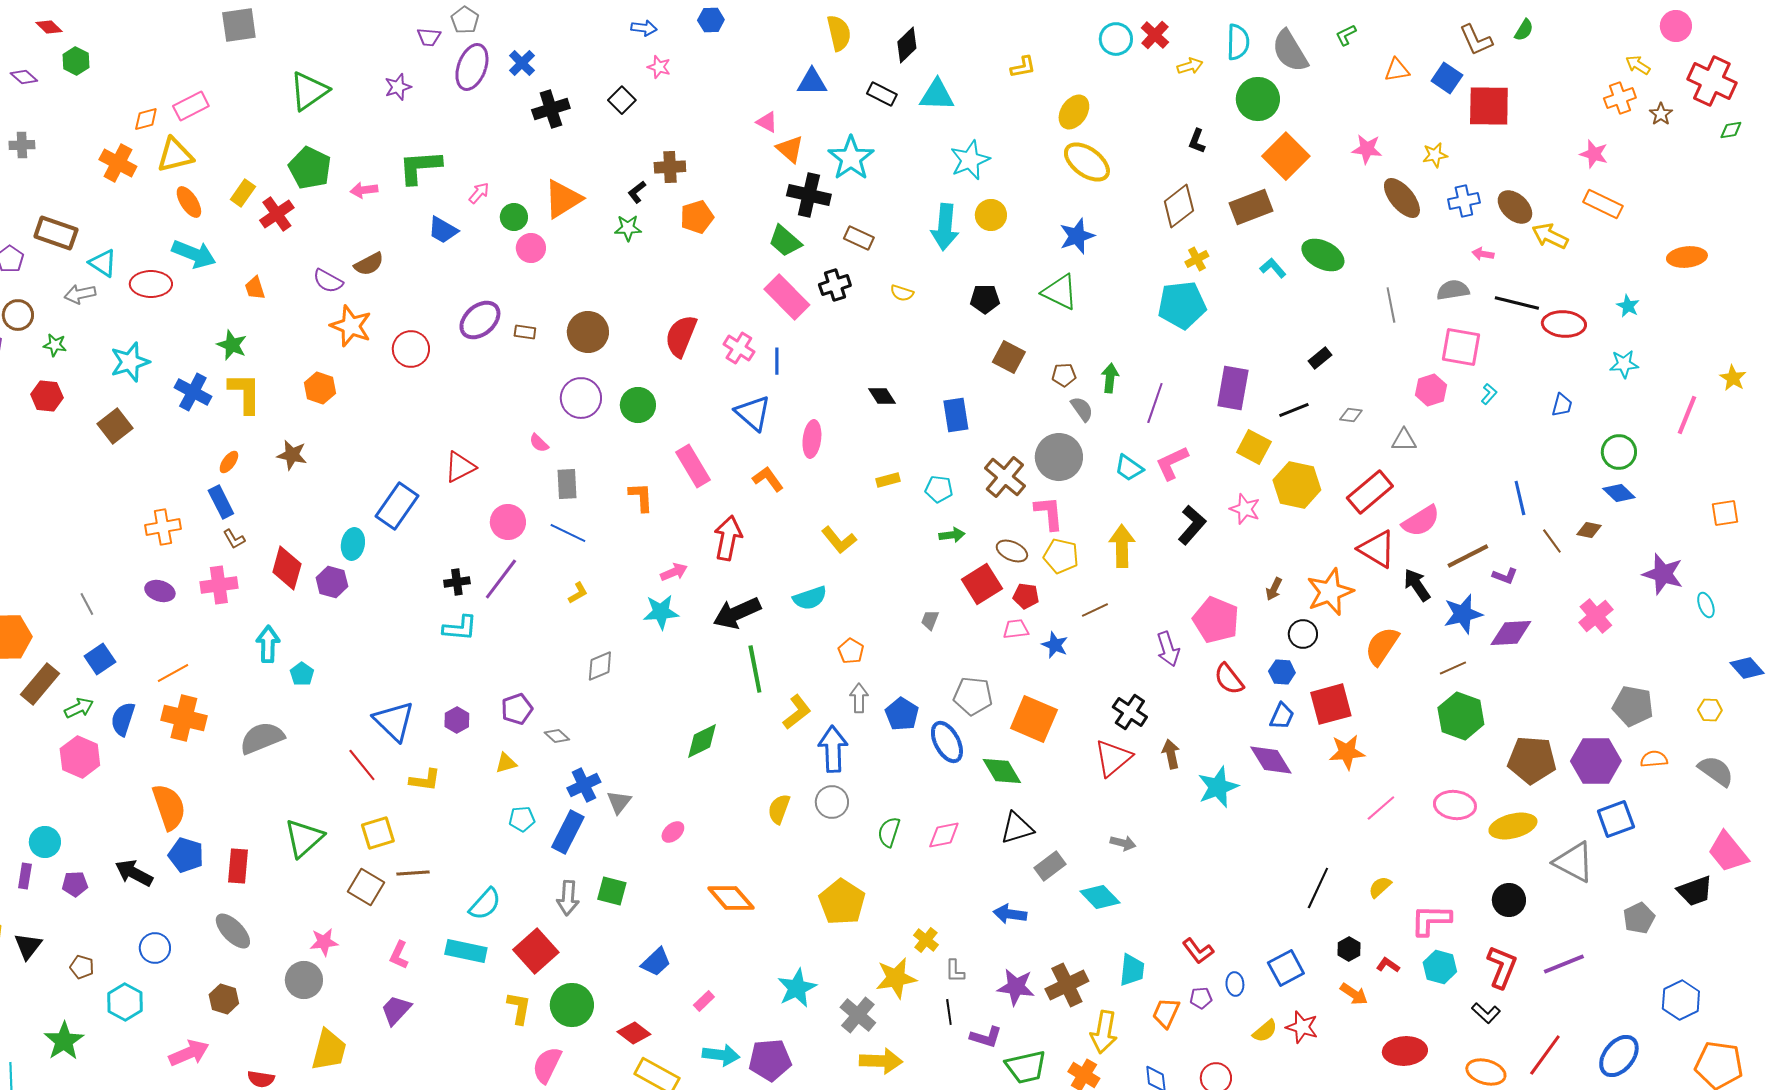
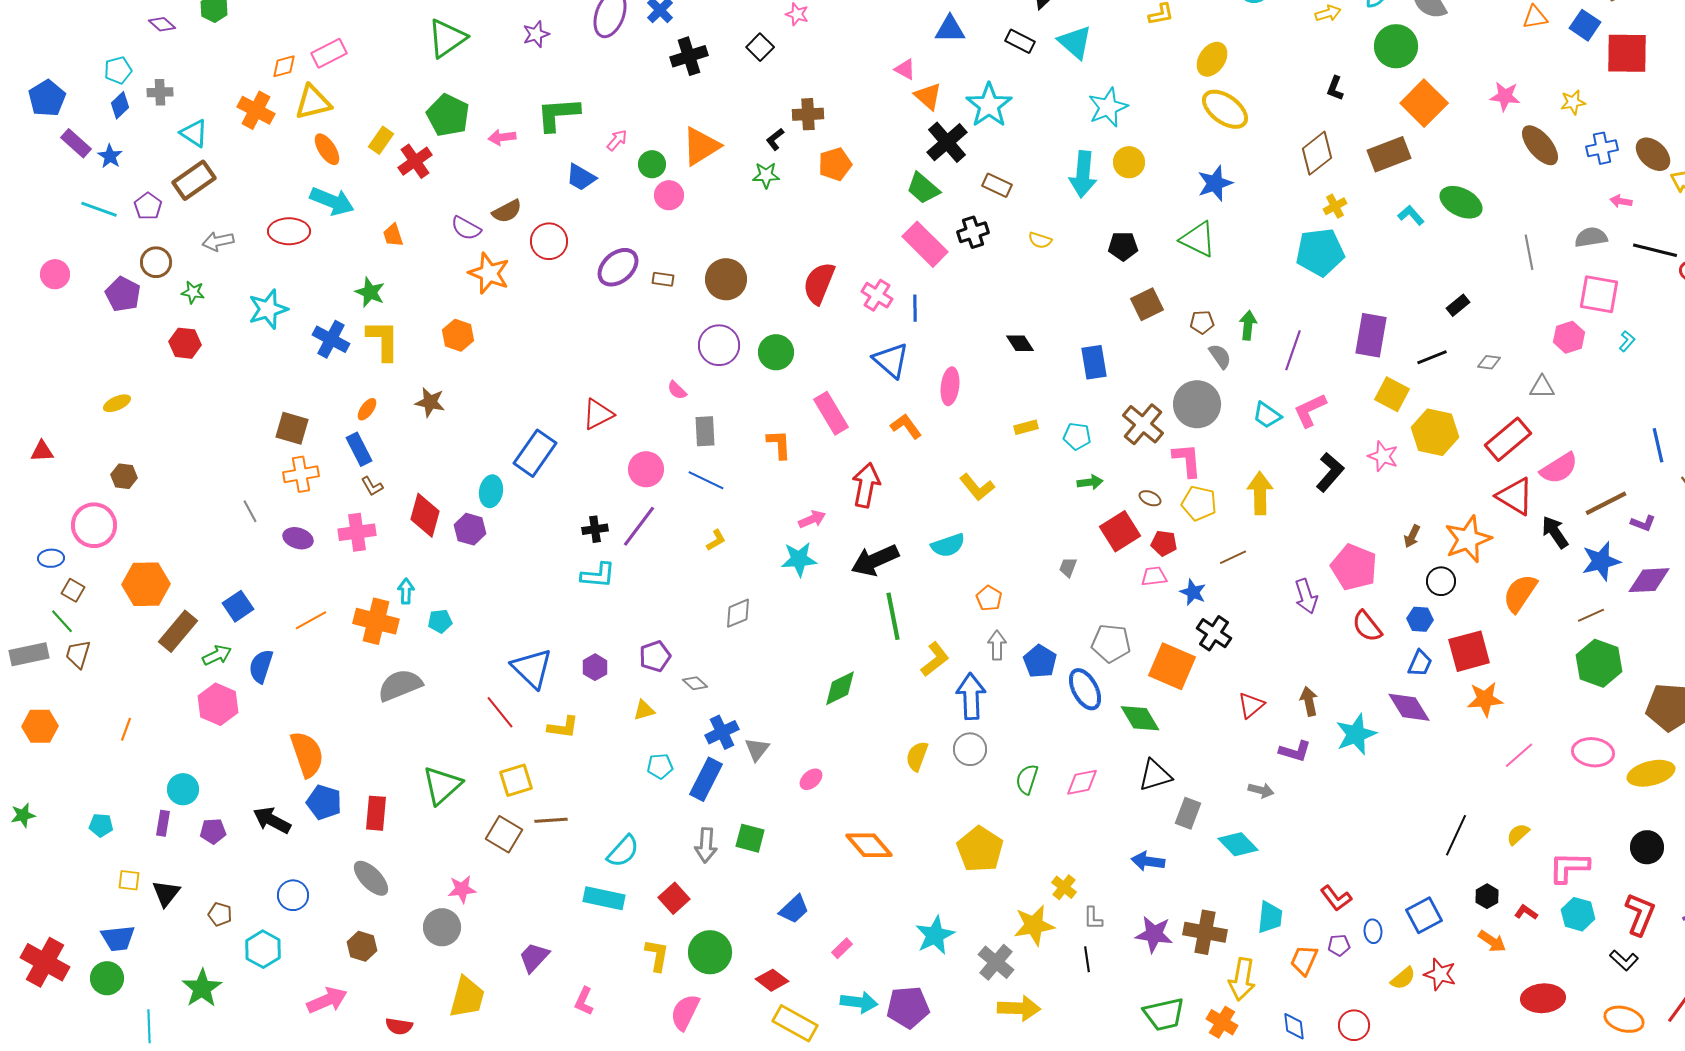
cyan triangle: (937, 95) -> (1075, 42), turned 39
black cross: (809, 195) -> (947, 142), turned 36
brown rectangle: (56, 233) -> (194, 180), turned -54
cyan triangle: (103, 263) -> (194, 133), moved
red circle: (411, 349) -> (549, 241), moved
brown square: (1009, 357) -> (1147, 304), turned 36
brown square: (115, 426) -> (292, 428), moved, turned -36
brown ellipse: (1012, 551) -> (1150, 498), size x0.7
gray line: (87, 604) -> (250, 511), moved
cyan arrow: (268, 644) -> (406, 591), size x0.7
cyan pentagon: (302, 674) -> (440, 621), turned 30
black cross: (1130, 712) -> (1214, 633), moved
orange cross: (184, 718) -> (376, 621), moved
red triangle: (1113, 758) -> (1251, 705), size x0.7
gray rectangle: (1050, 866) -> (1188, 813), turned -32
red square: (536, 951) -> (674, 898), size x0.7
pink L-shape: (399, 955) -> (584, 1001), moved
brown cross: (1067, 985) -> (1205, 932), turned 36
purple L-shape: (986, 1037) -> (1295, 751), moved

